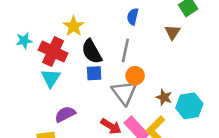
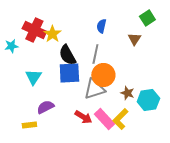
red cross: (53, 52) -> (34, 30), moved
blue square: (94, 73) -> (69, 73), size x1.6
orange circle: (135, 76) -> (103, 75), size x1.5
gray triangle: (124, 93) -> (94, 89), turned 50

